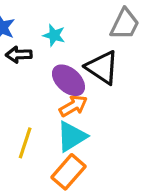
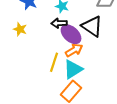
black arrow: (19, 55) -> (59, 23), moved
yellow line: (25, 143) -> (54, 62), moved

